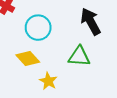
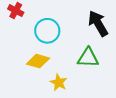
yellow diamond: (28, 58) -> (38, 61), turned -30

